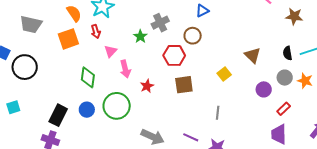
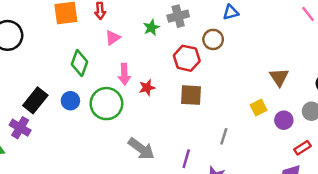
pink arrow: (125, 69) -> (124, 74), moved
yellow square: (224, 74) -> (259, 108), moved
purple line: (191, 137) -> (186, 159), turned 70

